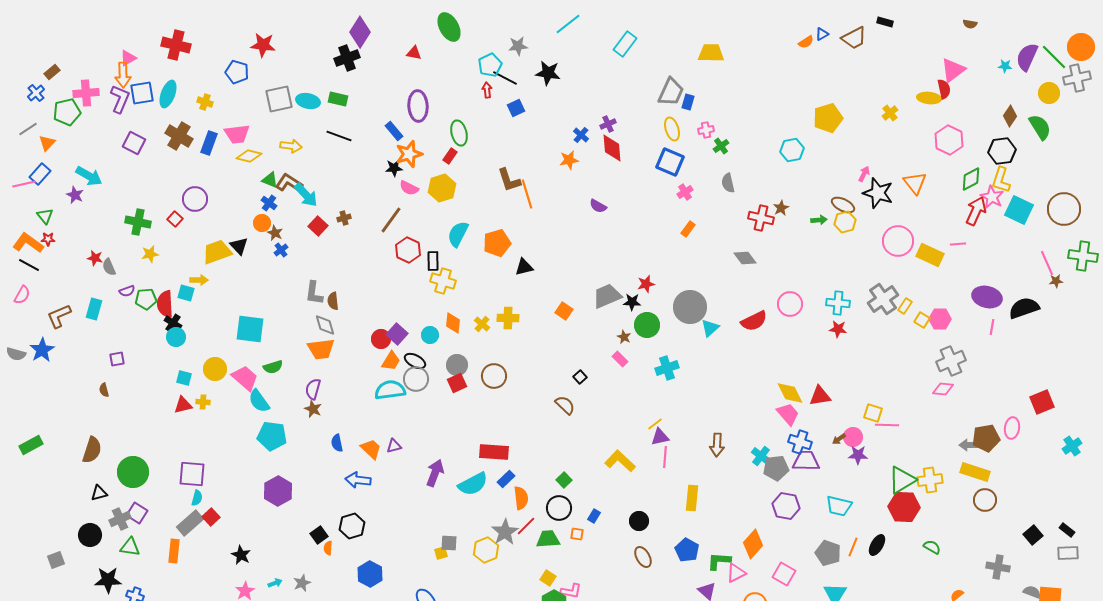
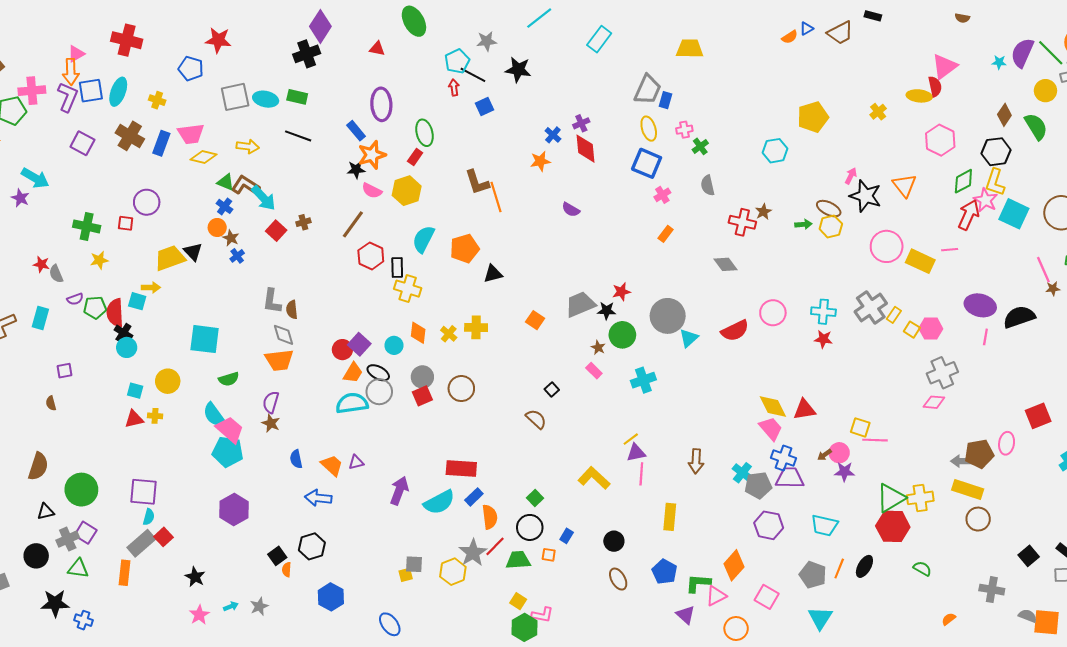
red square: (175, 219) -> (126, 223), turned -35
pink trapezoid: (245, 378) -> (230, 430), moved

